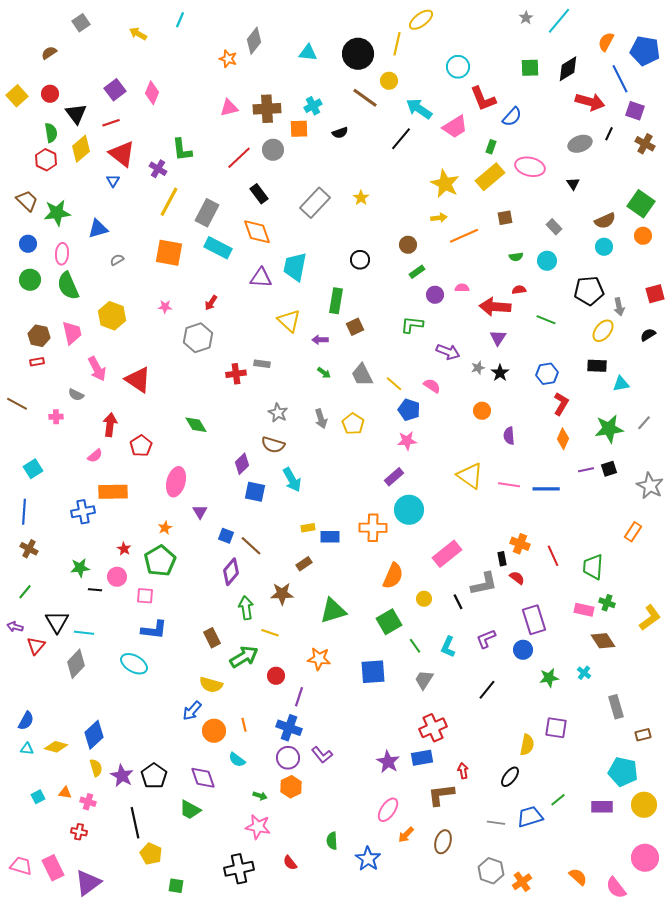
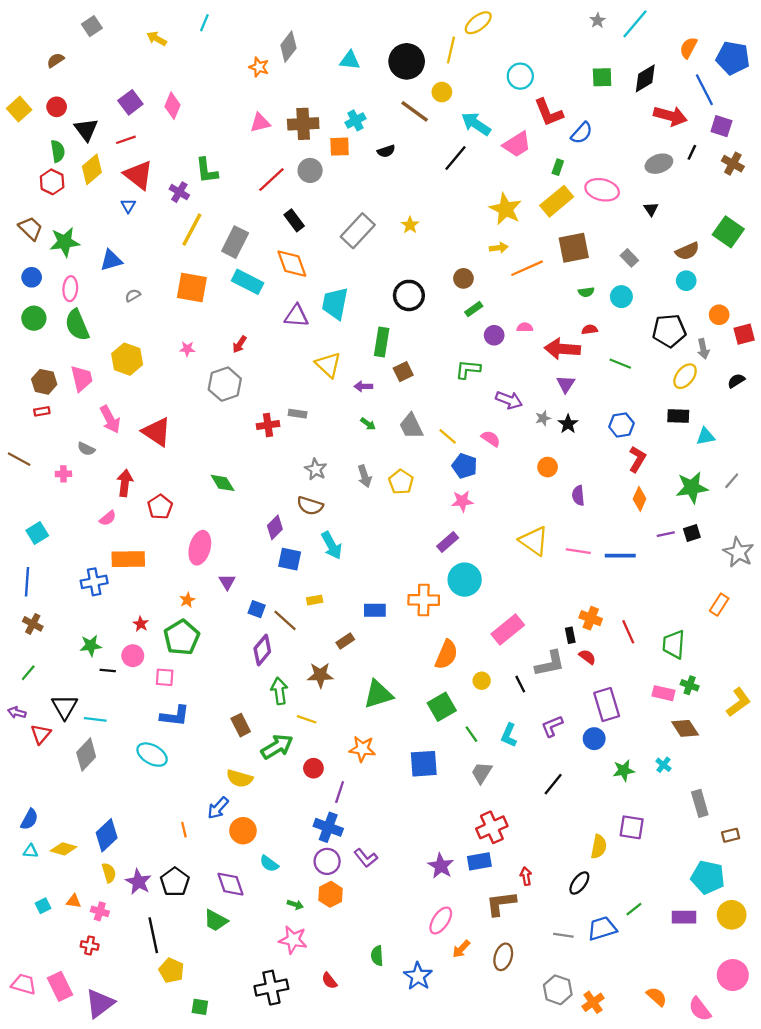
brown square: (505, 218) -> (574, 248), size x1.8
orange circle: (643, 236) -> (719, 315), moved
black circle: (360, 260) -> (409, 295), size x1.4
yellow rectangle: (308, 528) -> (315, 600), moved
orange line: (244, 725) -> (184, 830), moved

